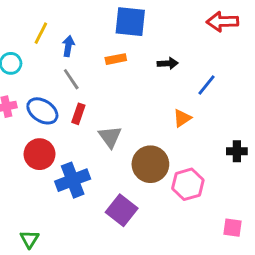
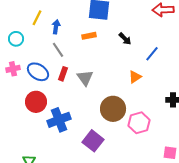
black arrow: (168, 63) -> (125, 39), turned 48
gray triangle: (110, 137) -> (85, 78), moved

